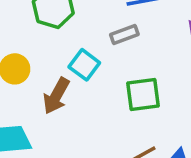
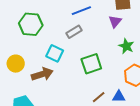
brown arrow: (56, 96) -> (42, 74), turned -125

